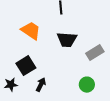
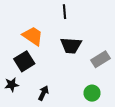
black square: (26, 66) -> (24, 61), moved
black star: (11, 85) -> (12, 85), moved

